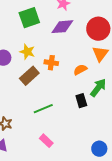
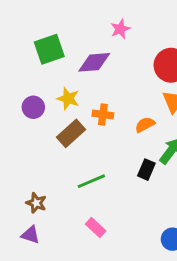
green square: (29, 18) -> (49, 49), moved
purple diamond: (62, 27) -> (94, 62), moved
black rectangle: (81, 101) -> (146, 170), turned 40

